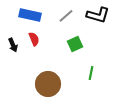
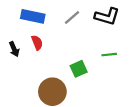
green square: (75, 44) -> (79, 69), moved
green line: (91, 73) -> (109, 55), moved, turned 72

